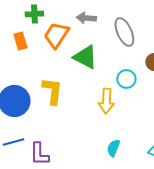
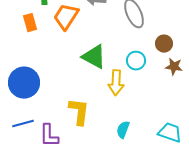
green triangle: (85, 57) -> (94, 57), moved
yellow L-shape: (52, 91) -> (79, 112), moved

